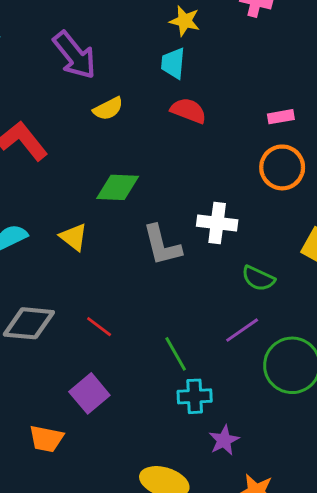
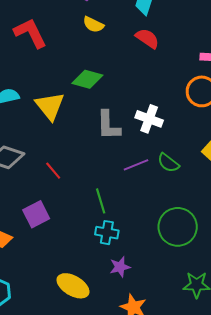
yellow semicircle: (108, 109) -> (93, 25), turned 40
yellow triangle: (74, 237) -> (50, 106), size x1.5
purple line: (242, 330) -> (136, 165), moved

